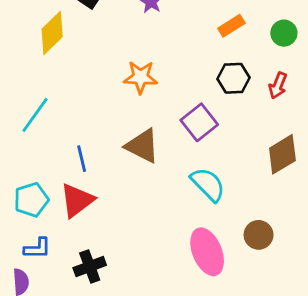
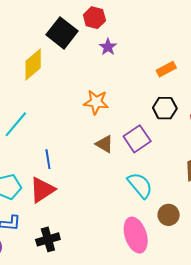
brown triangle: (142, 146) -> (104, 144), moved, size x0.7
brown circle: (259, 235) -> (169, 215), moved

